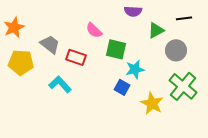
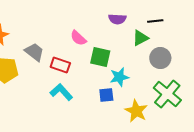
black line: (184, 18) -> (155, 21), moved
cyan L-shape: (60, 84) -> (61, 92), moved
blue square: (122, 87) -> (106, 95), turned -35

